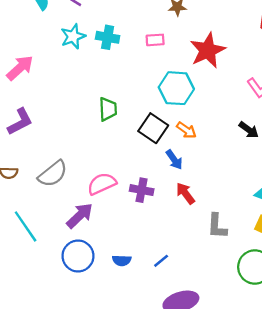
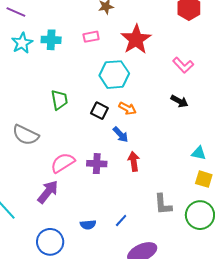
black square: (153, 128) -> (99, 111), size x0.7
gray semicircle: (53, 174) -> (26, 135), moved, turned 72
red arrow: (185, 193) -> (134, 161), turned 36
gray L-shape: (217, 226) -> (163, 204), moved
blue circle: (78, 256) -> (50, 242), moved

